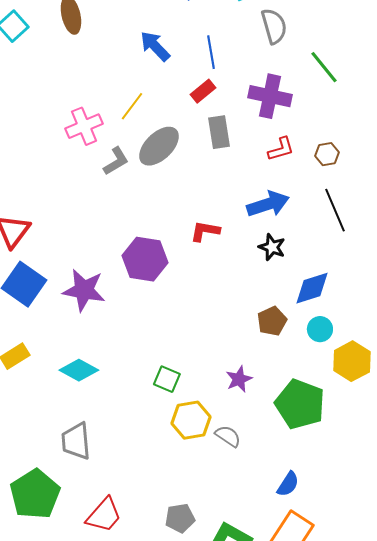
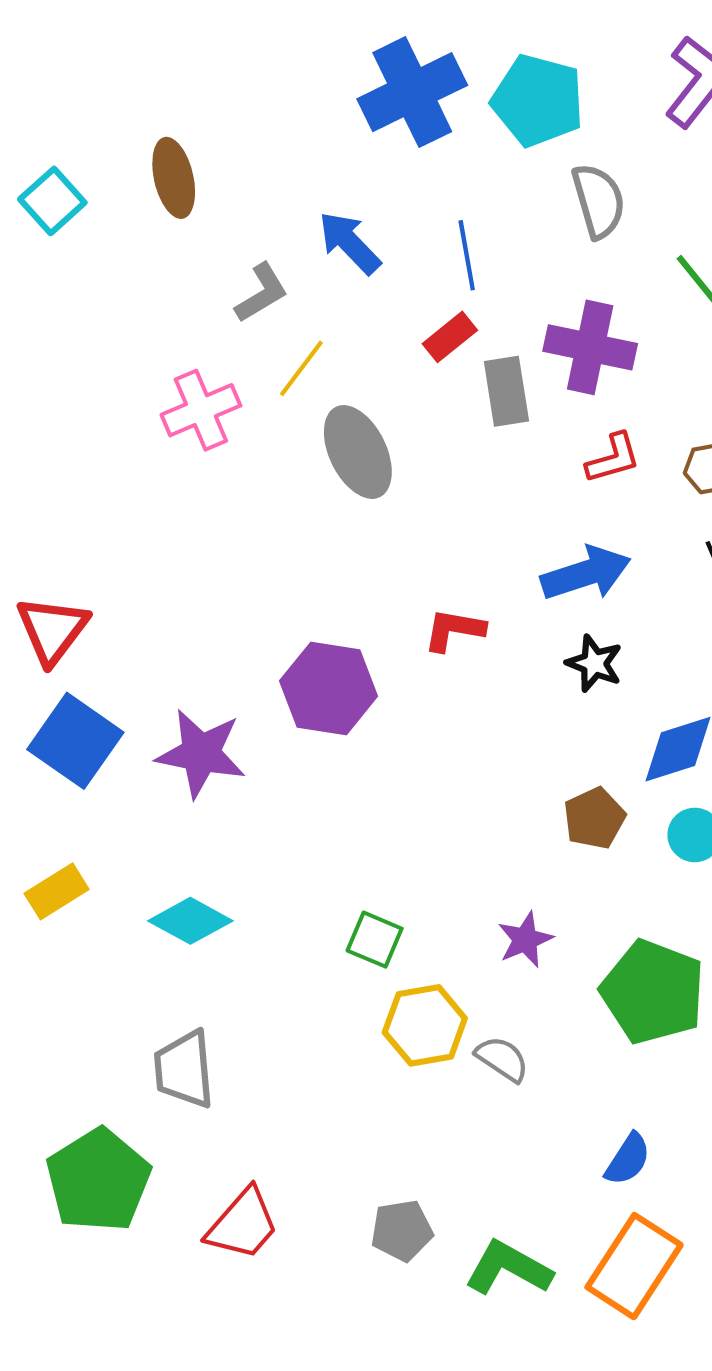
gray rectangle: (219, 132) -> (506, 391), moved
gray ellipse: (159, 146) -> (358, 452), turned -72
gray L-shape: (116, 161) -> (262, 293), moved

